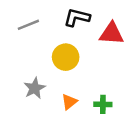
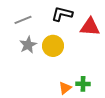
gray star: (35, 88) -> (28, 45), moved
orange triangle: (69, 102) -> (65, 88), moved

